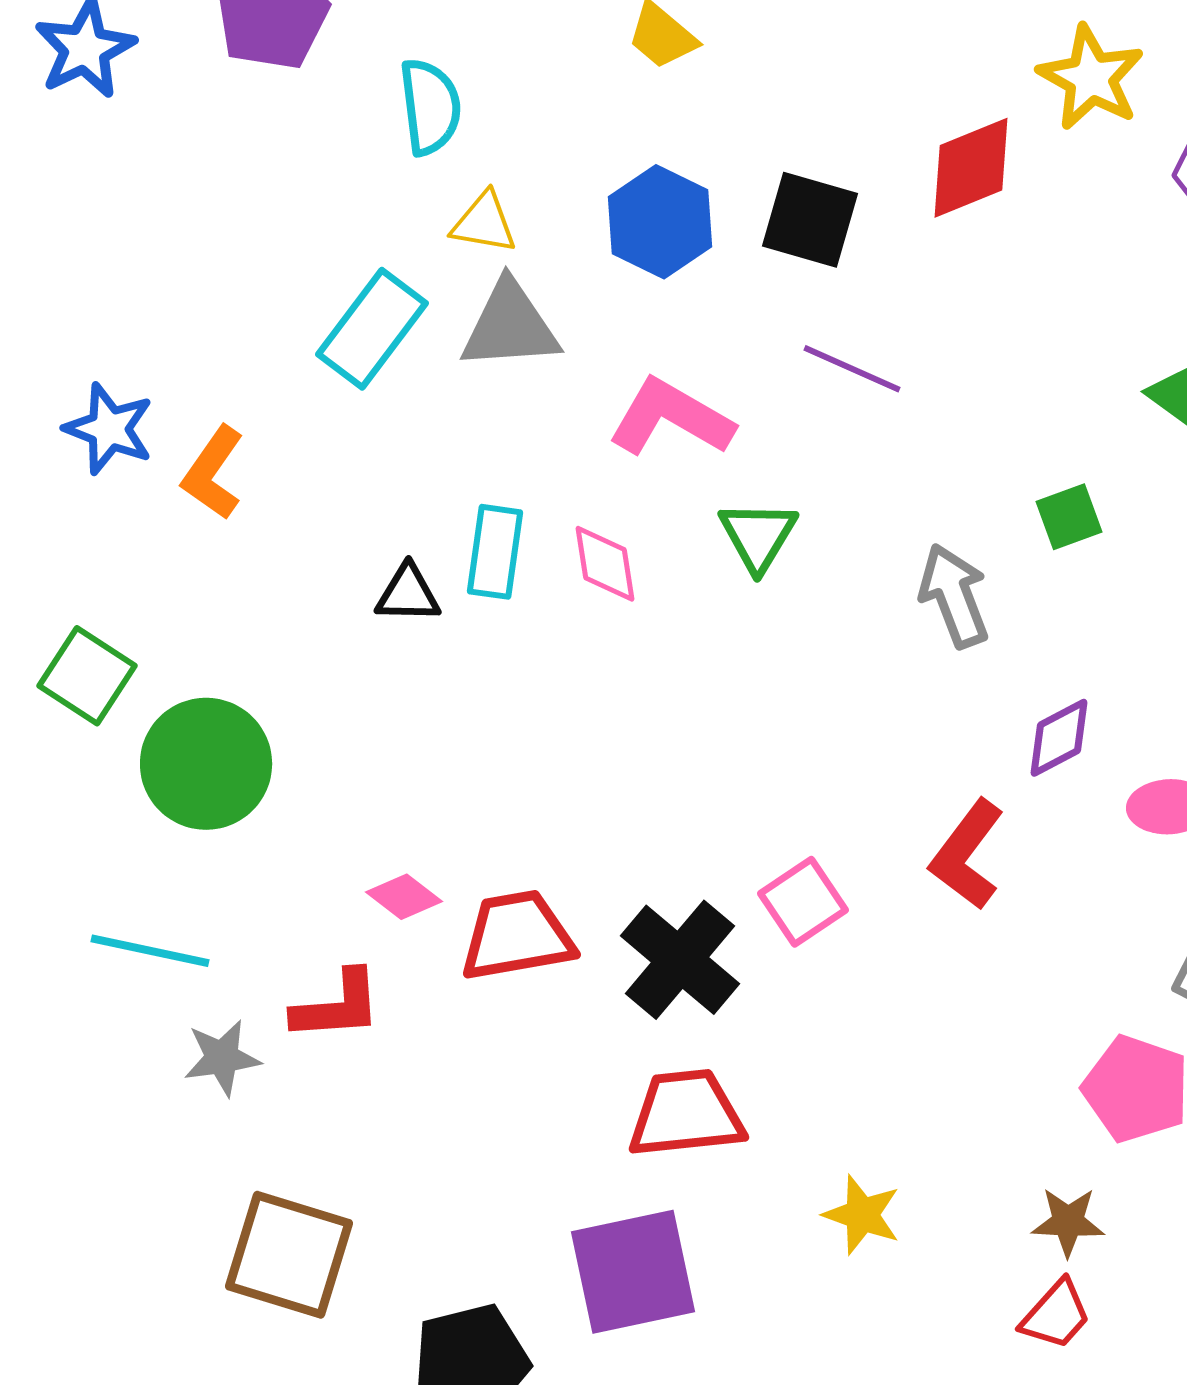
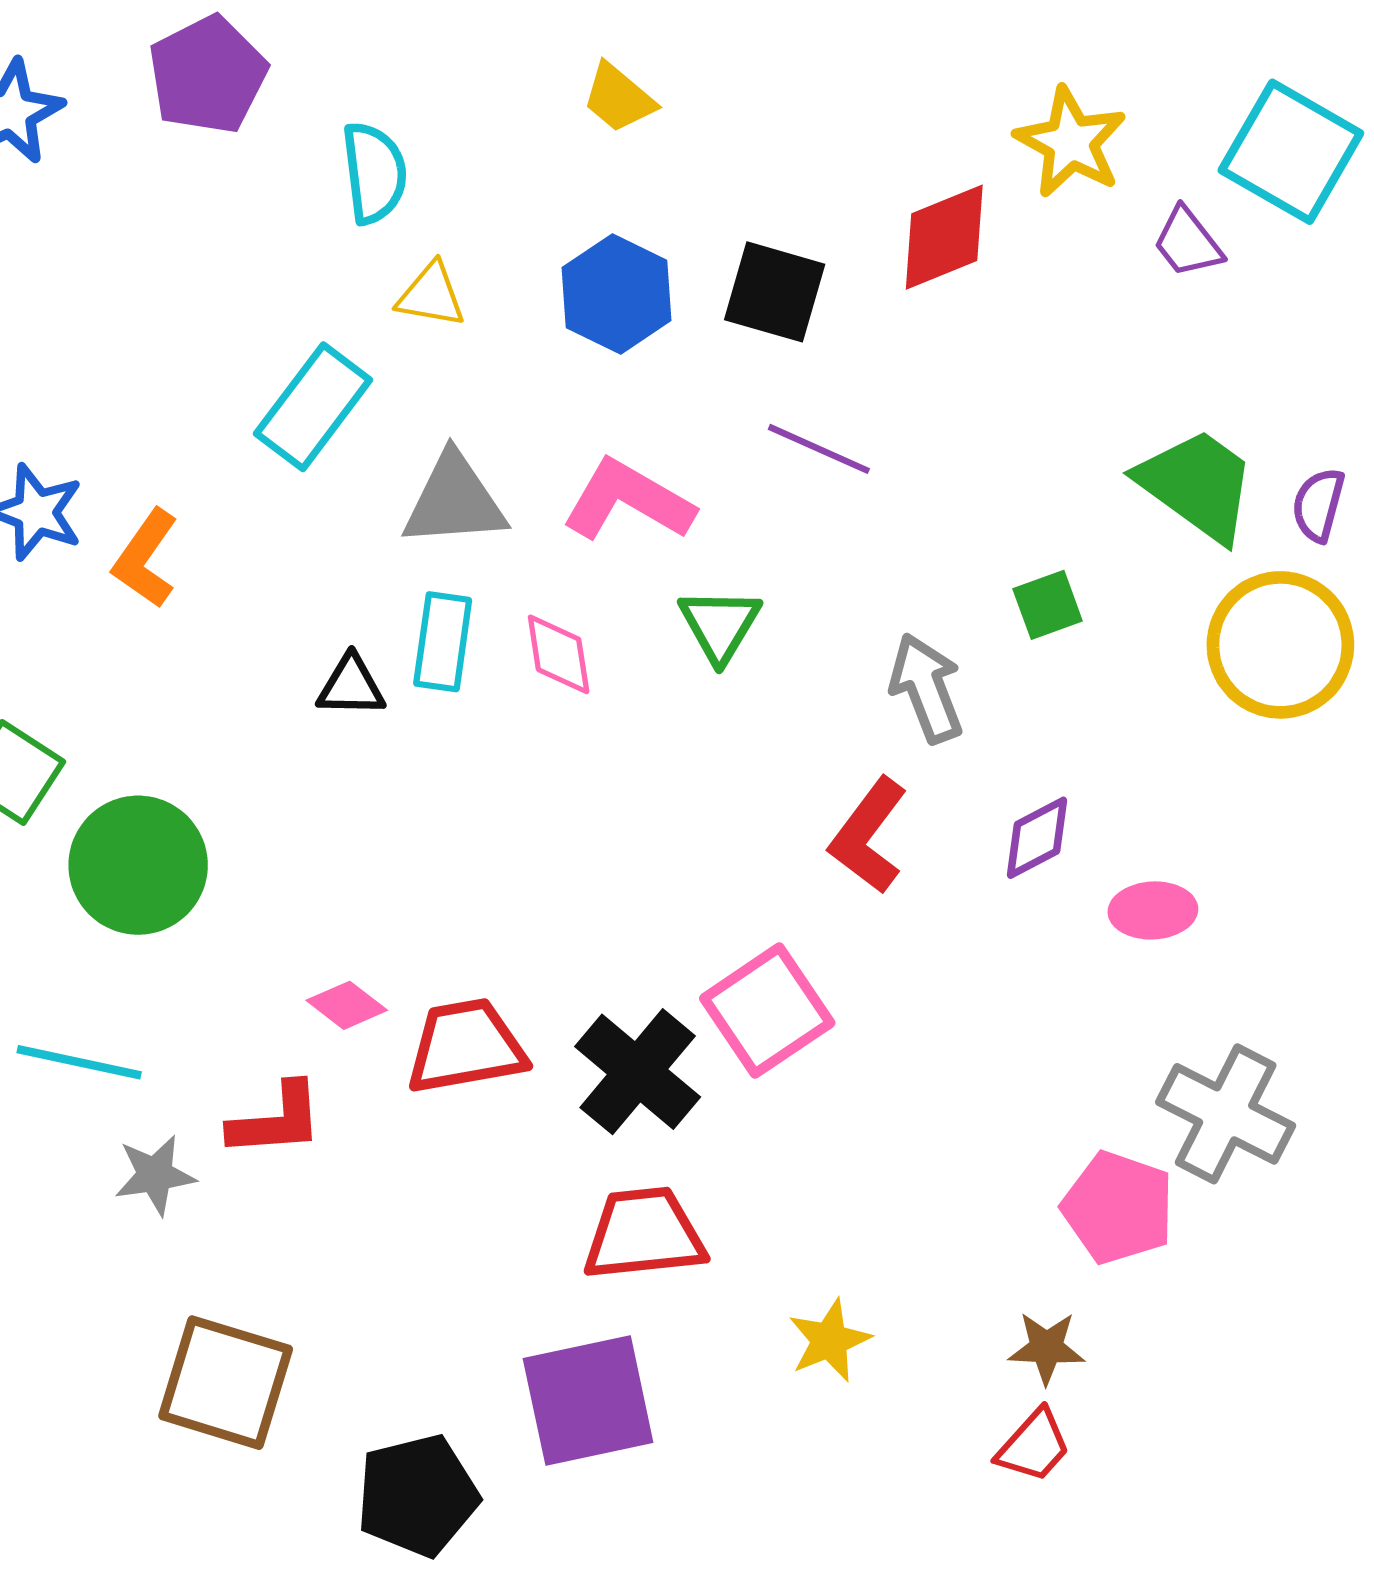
gray triangle: (510, 326) -> (454, 501), moved
red L-shape: (967, 855) -> (868, 836), moved
pink square: (803, 902) -> (767, 1011), size x1.4
yellow star: (862, 1215) -> (829, 1340), turned 30

